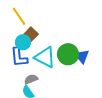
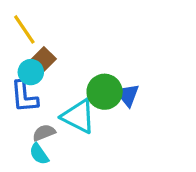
cyan triangle: (45, 57) -> (78, 116), moved

